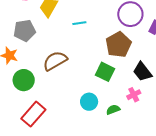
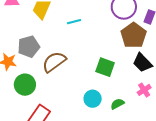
gray pentagon: (24, 31) -> (29, 47), moved
brown pentagon: (118, 45) -> (134, 35), moved
pink cross: (134, 95) -> (144, 90), moved

